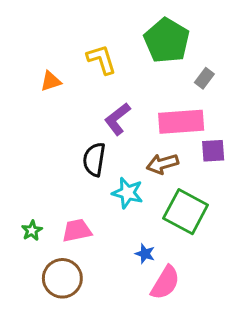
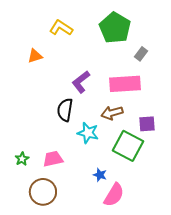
yellow L-shape: (101, 59) -> (61, 28), moved, turned -40
purple square: (213, 151) -> (147, 124), moved

